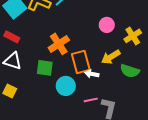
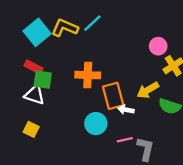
pink circle: (107, 25) -> (158, 46), moved
orange cross: (59, 44) -> (88, 75), turned 35
green square: (45, 68) -> (43, 80), moved

